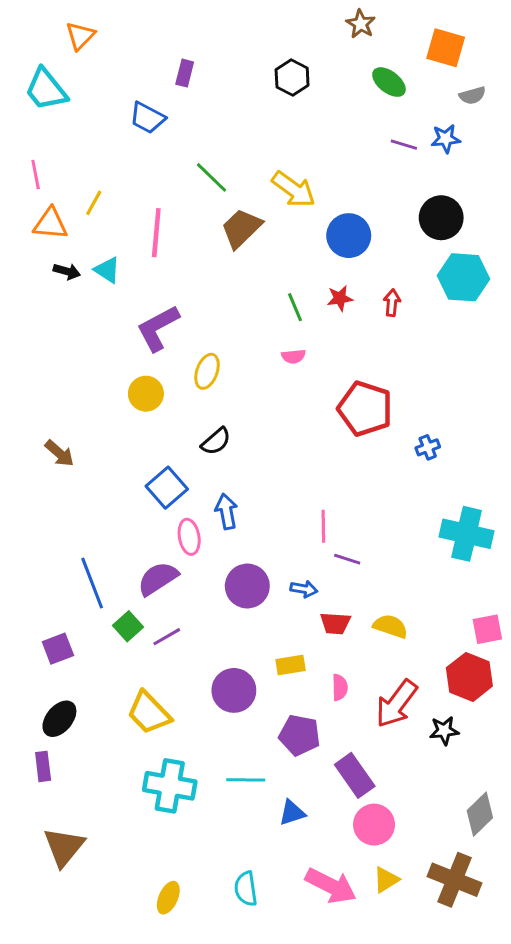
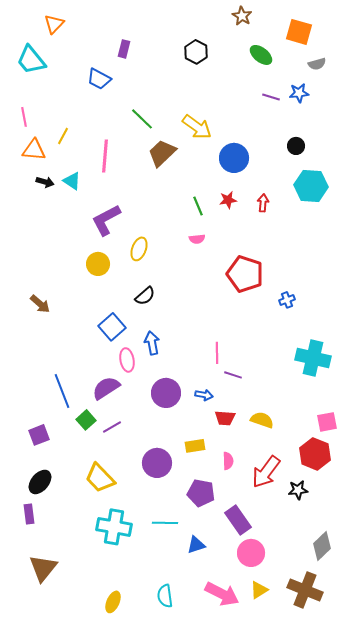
black circle: (441, 218) -> (296, 146), size x0.6

